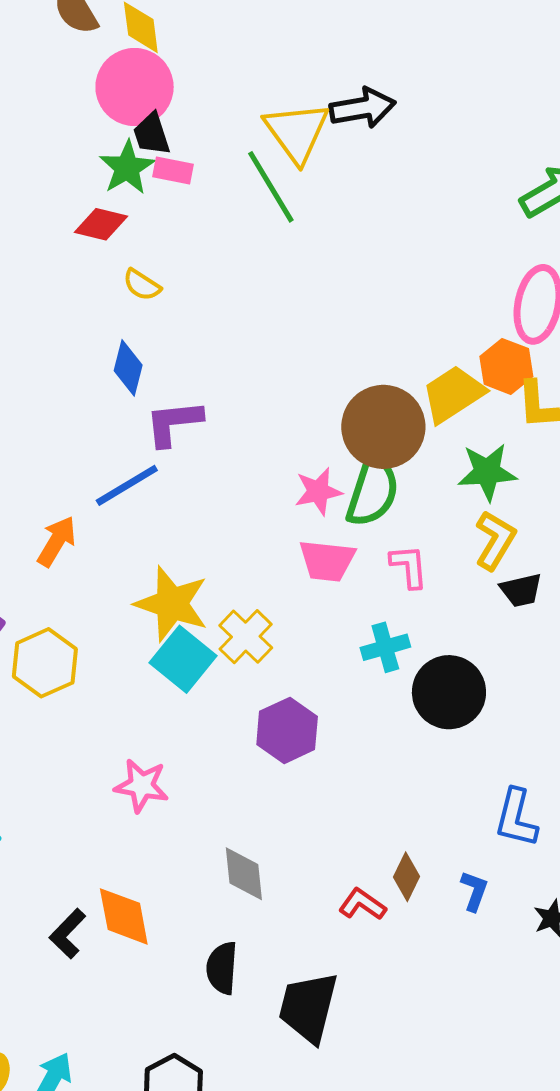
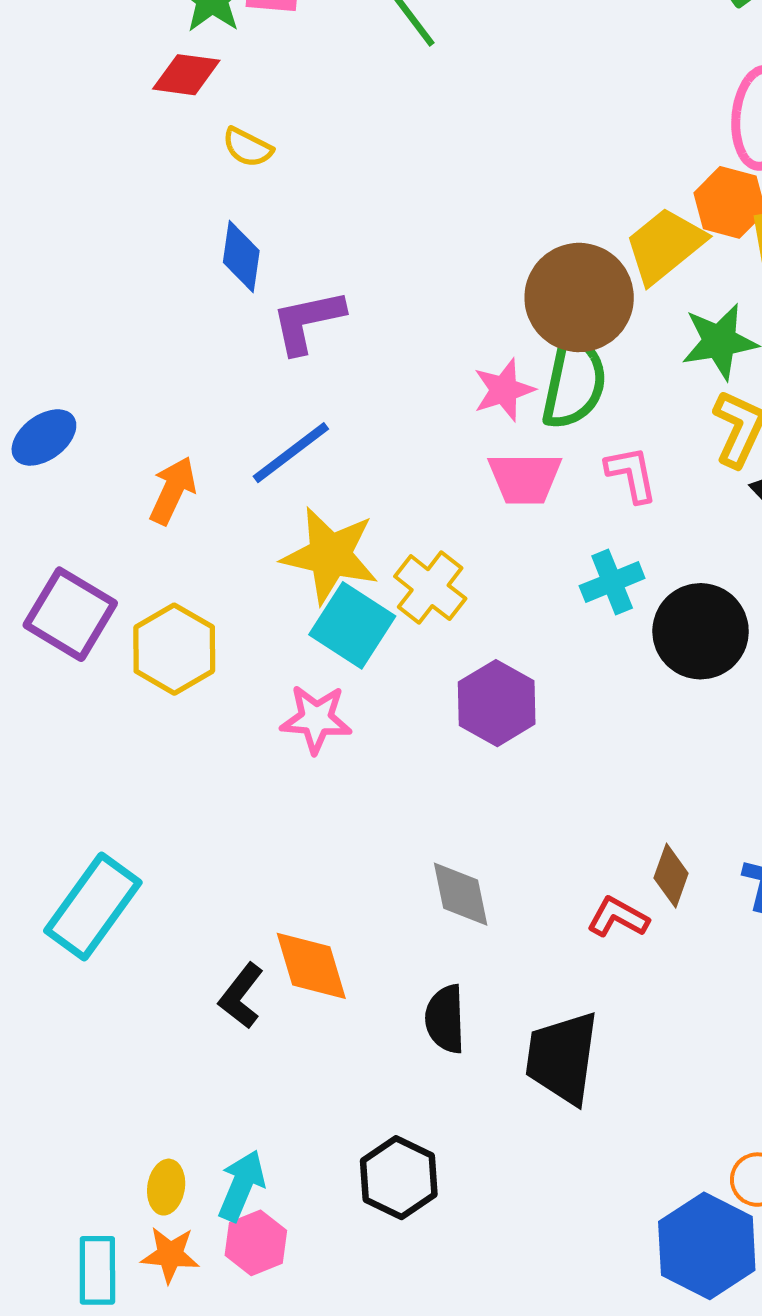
blue line: (127, 485) -> (291, 453), moved
pink star: (142, 786) -> (316, 719), moved

